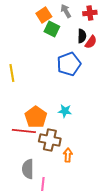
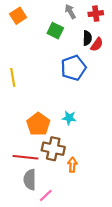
orange square: (44, 15) -> (18, 16), moved
red line: (24, 131) -> (26, 157), moved
pink line: (43, 184) -> (46, 196), turned 40

